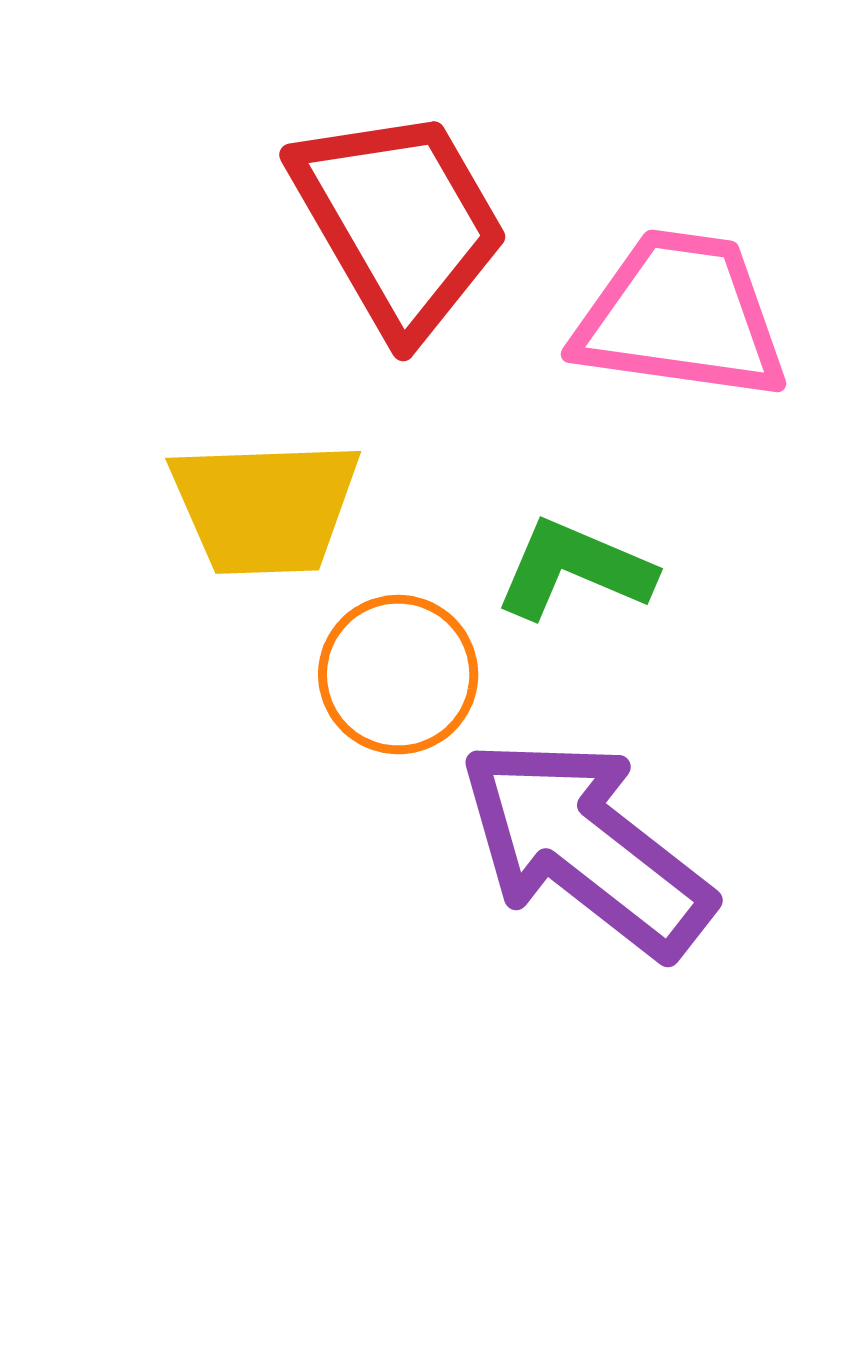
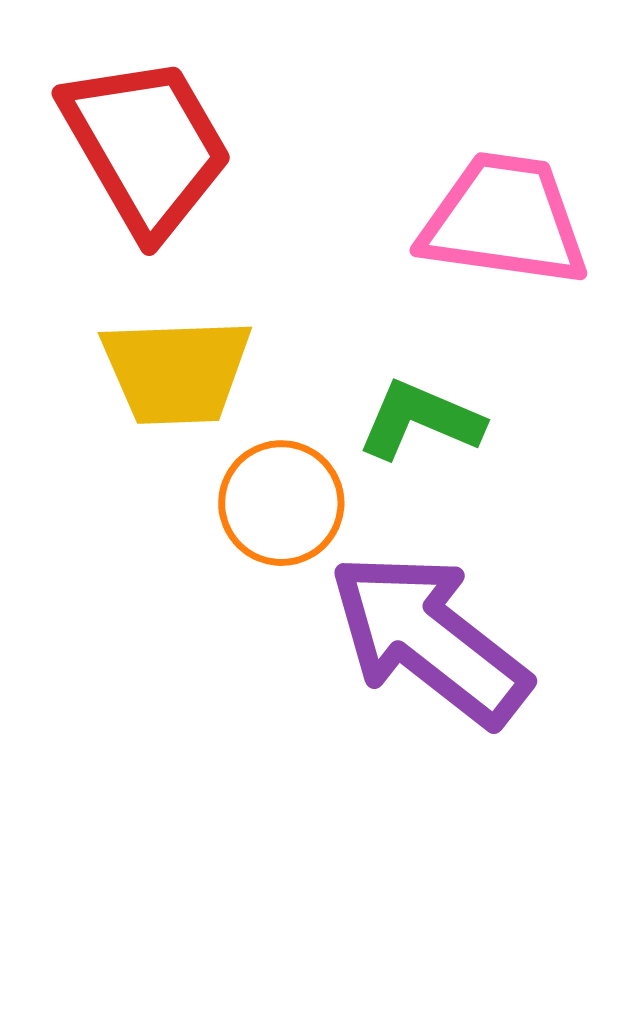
red trapezoid: (399, 222) -> (146, 146), moved

